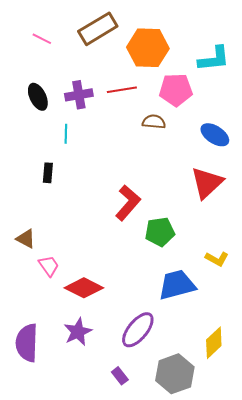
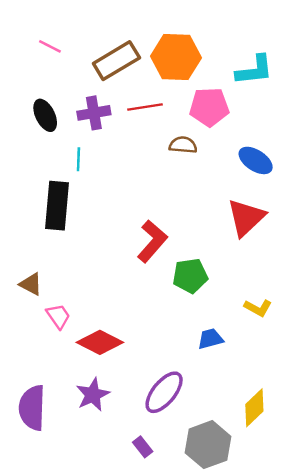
brown rectangle: (98, 29) -> (116, 61), moved
black rectangle: (48, 173) -> (57, 206), size x2.0
blue trapezoid: (177, 285) -> (210, 339), size x0.6

